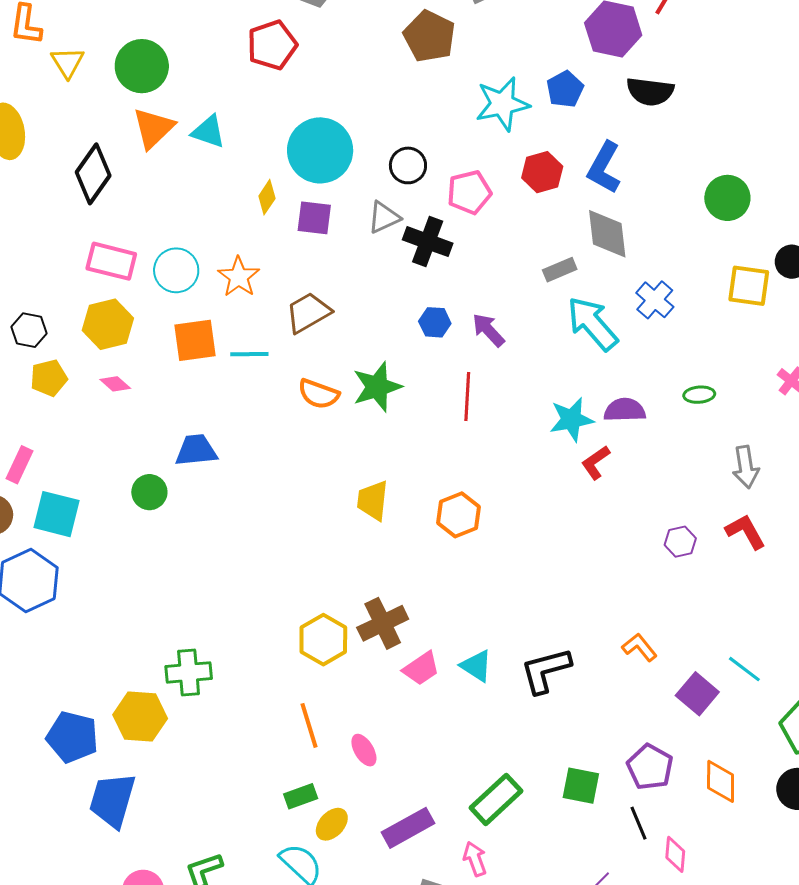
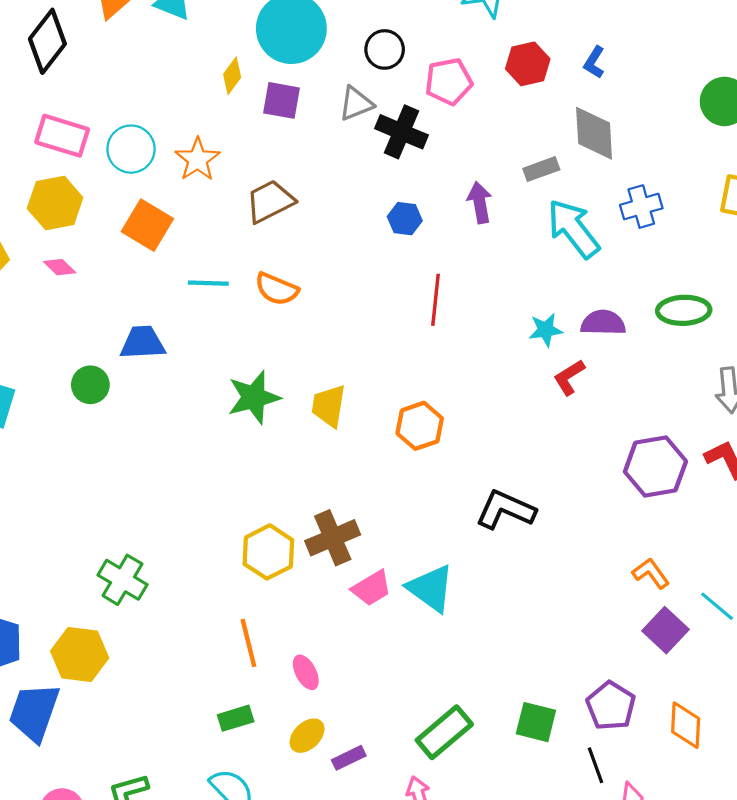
blue L-shape: (604, 168) -> (594, 62), size x0.6
blue cross: (655, 300) -> (641, 207), turned 30
purple arrow: (488, 330) -> (480, 202), moved, turned 30
orange square: (195, 340) -> (147, 225), turned 36
cyan line: (249, 354) -> (208, 283), moved
green star: (377, 387) -> (254, 397), moved
green ellipse: (699, 395) -> (684, 310), size x1.6
cyan star: (571, 419) -> (546, 330), size x0.7
purple hexagon: (680, 542) -> (655, 467), size x1.8
orange L-shape: (639, 647) -> (651, 573), moved
cyan triangle: (476, 666) -> (431, 588), size x1.4
black L-shape: (546, 670) -> (505, 510), moved, turned 36
green cross: (189, 672) -> (122, 580), turned 33
yellow hexagon: (140, 717) -> (80, 654), moved
yellow ellipse: (332, 824) -> (307, 736), moved
purple rectangle: (408, 828) -> (349, 758), size x0.6

